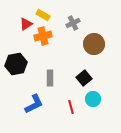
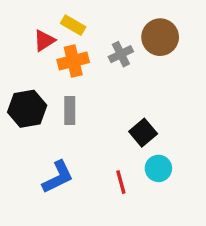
gray cross: (73, 23) -> (121, 54), moved
brown circle: (94, 44) -> (160, 37), moved
gray rectangle: (50, 78) -> (70, 110), moved

